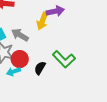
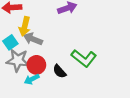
yellow arrow: (42, 21) -> (25, 26), moved
black semicircle: (40, 68) -> (59, 71), turned -64

